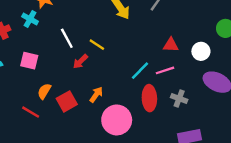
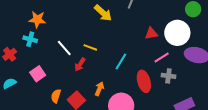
white circle: (201, 51) -> (177, 33), size x1.6
pink square: (29, 61) -> (38, 74), turned -35
pink line: (165, 70) -> (162, 57), moved
cyan line: (140, 71) -> (121, 61), moved

